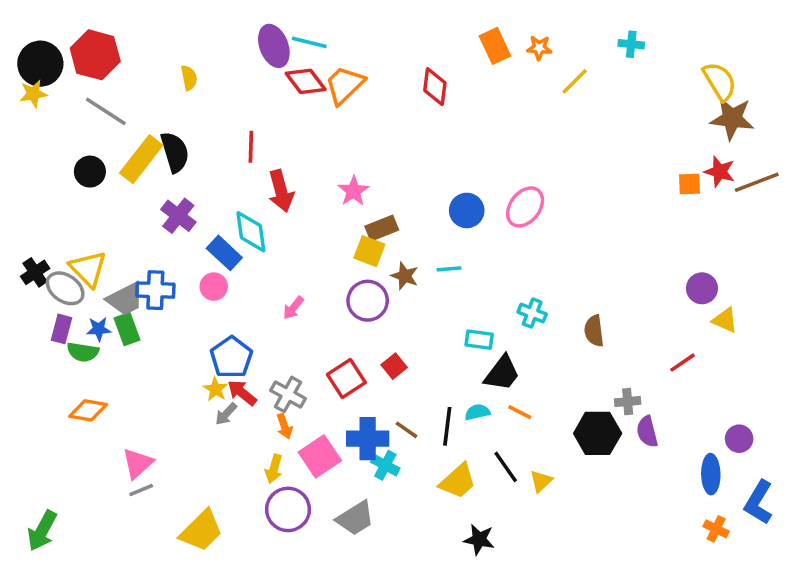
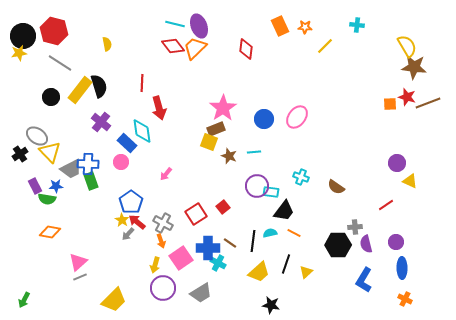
purple ellipse: (274, 46) -> (199, 26), moved
pink star: (353, 191) -> (223, 108), moved, size x1.5
gray ellipse: (65, 288) -> (37, 136), moved
purple circle: (368, 301) -> (257, 186), moved
purple rectangle: (62, 329) -> (35, 186), turned -42
green rectangle: (127, 329) -> (91, 181), moved
brown semicircle: (594, 331) -> (336, 187), turned -48
purple circle: (739, 439) -> (396, 242), moved
black line: (506, 467) -> (286, 264), turned 54
blue L-shape: (759, 502) -> (364, 280), moved
green arrow: (42, 531) -> (24, 300), size x0.7

